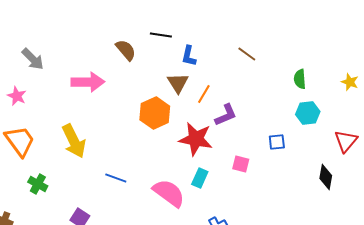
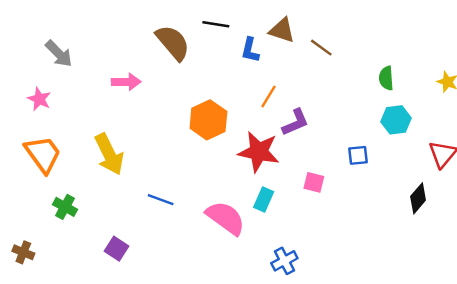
brown semicircle: (126, 50) -> (173, 43), size x1.4
pink arrow: (88, 82) -> (126, 82), size x0.7
brown triangle: (178, 83) -> (282, 30), moved, turned -40
black diamond: (326, 177) -> (418, 198), turned 30

